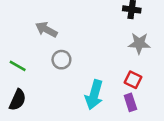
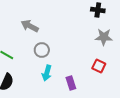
cyan arrow: (94, 95) -> (47, 73), moved, size x0.7
purple rectangle: (130, 102) -> (71, 83), moved

